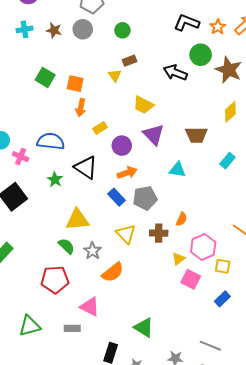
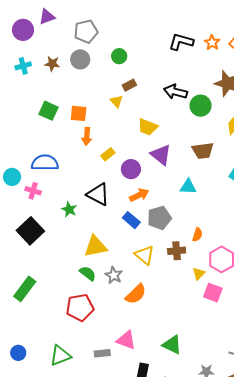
green circle: (201, 55) -> (201, 106), moved
blue semicircle: (51, 141) -> (45, 163), moved
pink triangle: (90, 307) -> (126, 340), moved

